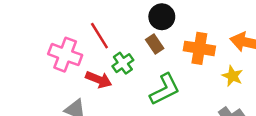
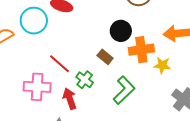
black circle: (162, 17) -> (121, 31), moved
yellow star: (233, 76) -> (162, 65), moved
red arrow: (99, 80) -> (70, 99), turned -115

